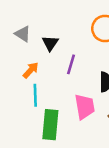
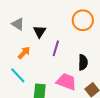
cyan line: (35, 95) -> (18, 75), moved, turned -42
pink trapezoid: (85, 107) -> (66, 82), turned -60

